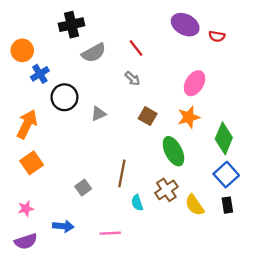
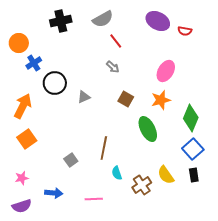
gray semicircle: (94, 53) -> (103, 19), moved
brown cross: (166, 190) -> (142, 185), moved

